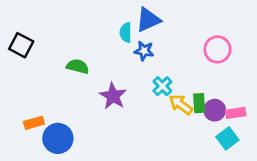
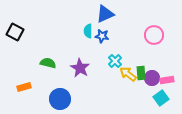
cyan semicircle: (126, 32) -> (88, 31), moved
green semicircle: (78, 66) -> (48, 63), moved
blue circle: (58, 138) -> (60, 99), moved

